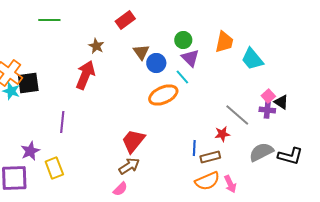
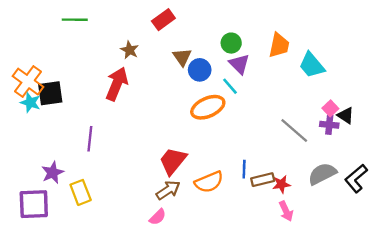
red star: (222, 134) -> (281, 184), moved
black L-shape: (290, 156) -> (356, 178), turned 125
orange semicircle: (207, 181) -> (209, 182), moved

